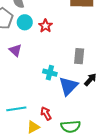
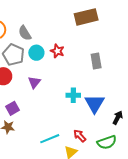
purple triangle: (15, 50) -> (34, 82), turned 40
gray rectangle: (79, 56) -> (96, 61), moved
black arrow: (90, 80) -> (118, 118), moved

